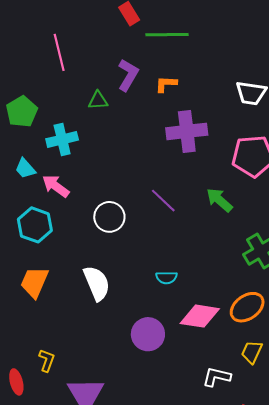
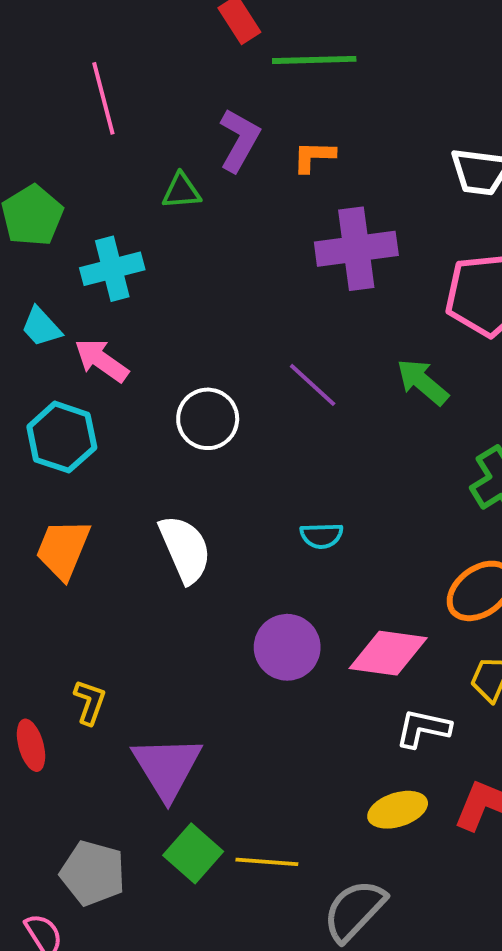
pink diamond: (200, 316) -> (388, 653), moved

